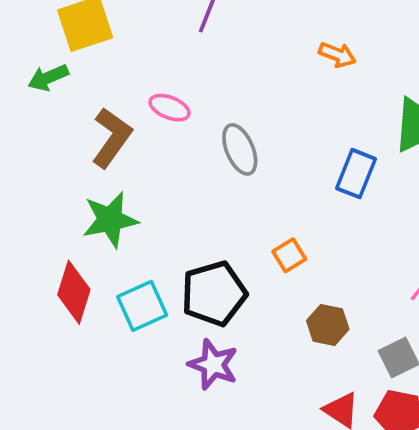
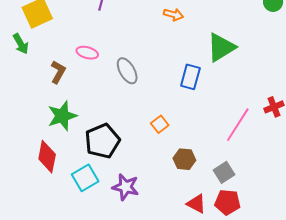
green arrow: (48, 78) -> (21, 44), turned -90
brown L-shape: (112, 138) -> (58, 72), size x0.7
black pentagon: (214, 294) -> (102, 141), moved
cyan square: (142, 306) -> (85, 178), moved

